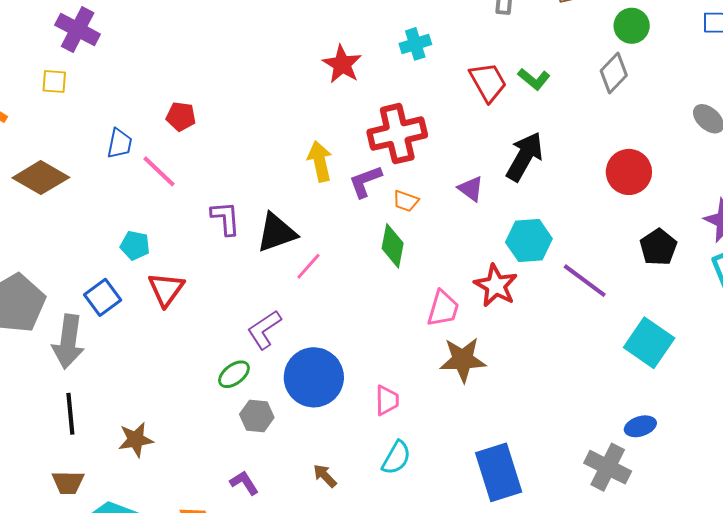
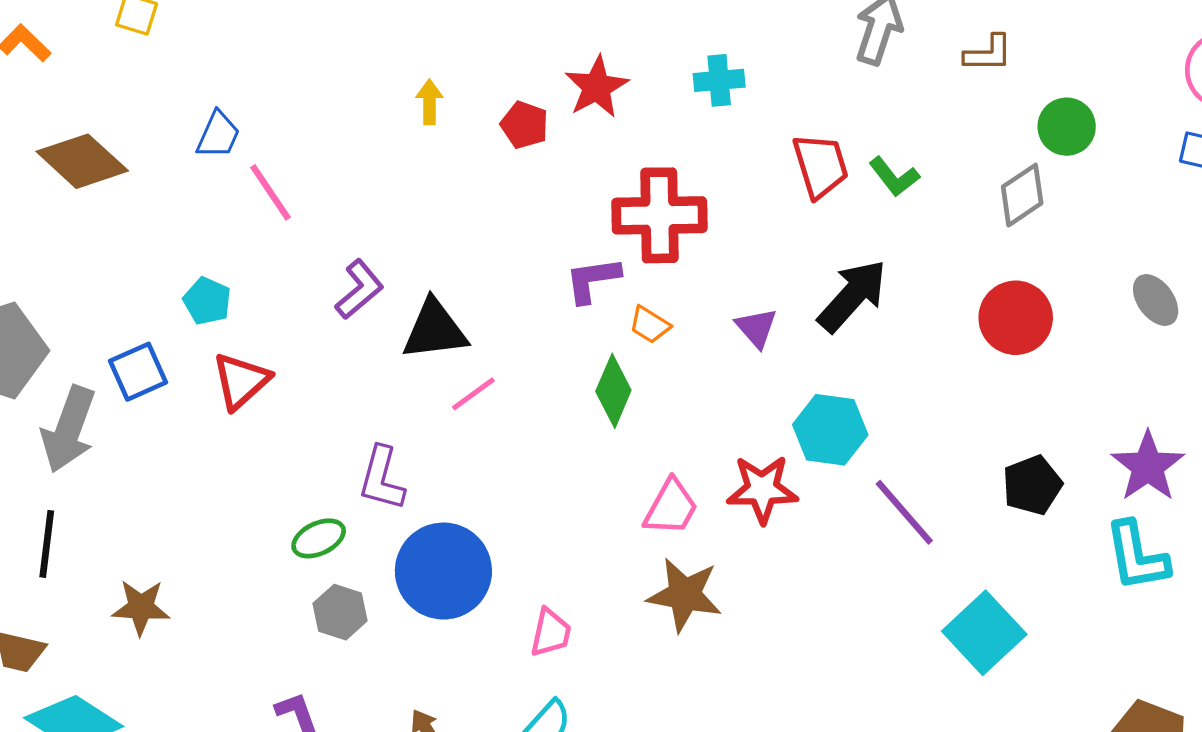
red pentagon: (181, 117) -> (524, 125), moved
yellow arrow: (320, 161) -> (429, 102), moved, size x0.7
red circle: (629, 172) -> (1016, 318), moved
purple L-shape: (226, 218) -> (359, 289), turned 42
red star: (496, 286) -> (762, 489), turned 30
purple L-shape: (264, 330) -> (382, 478), turned -54

